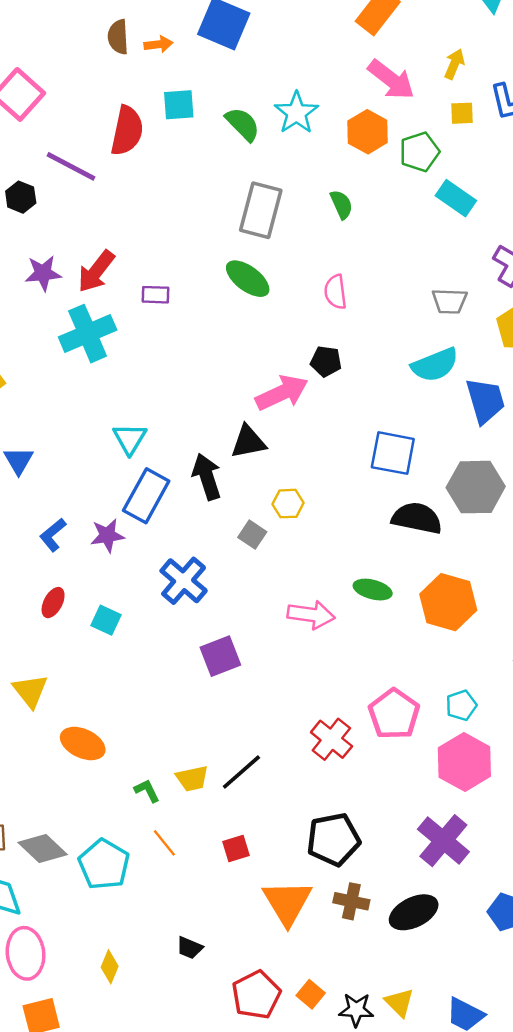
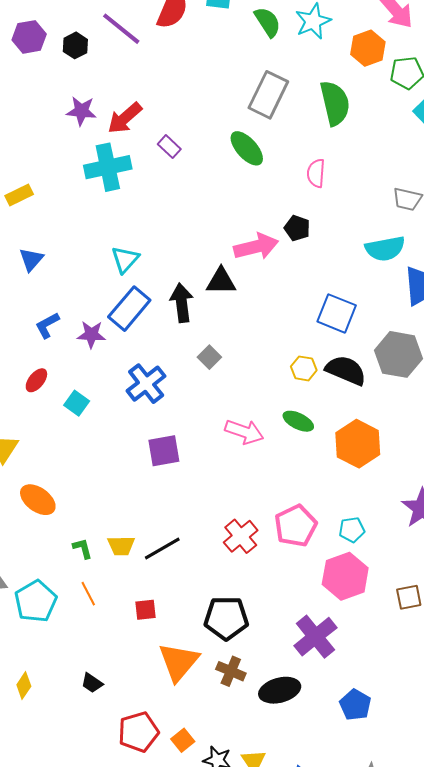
green semicircle: (341, 205) -> (335, 103), size x1.8
purple rectangle: (155, 295) -> (169, 147), turned 30
yellow hexagon: (288, 504) -> (304, 368), moved

